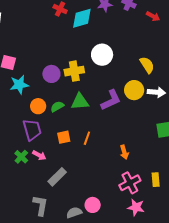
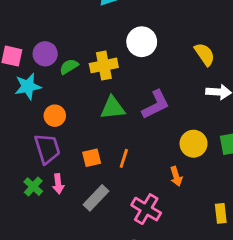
purple circle: (51, 74) -> (45, 54), moved
yellow circle: (134, 90) -> (194, 144), moved
green semicircle: (57, 107) -> (69, 67), moved
pink arrow: (39, 155) -> (58, 184), turned 56
gray rectangle: (57, 177) -> (96, 198), moved
pink cross: (130, 183) -> (146, 209), moved, turned -30

